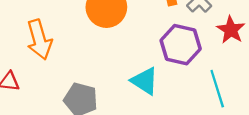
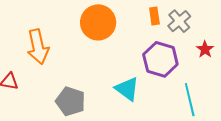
red star: (231, 30) -> (205, 49), size x0.7

